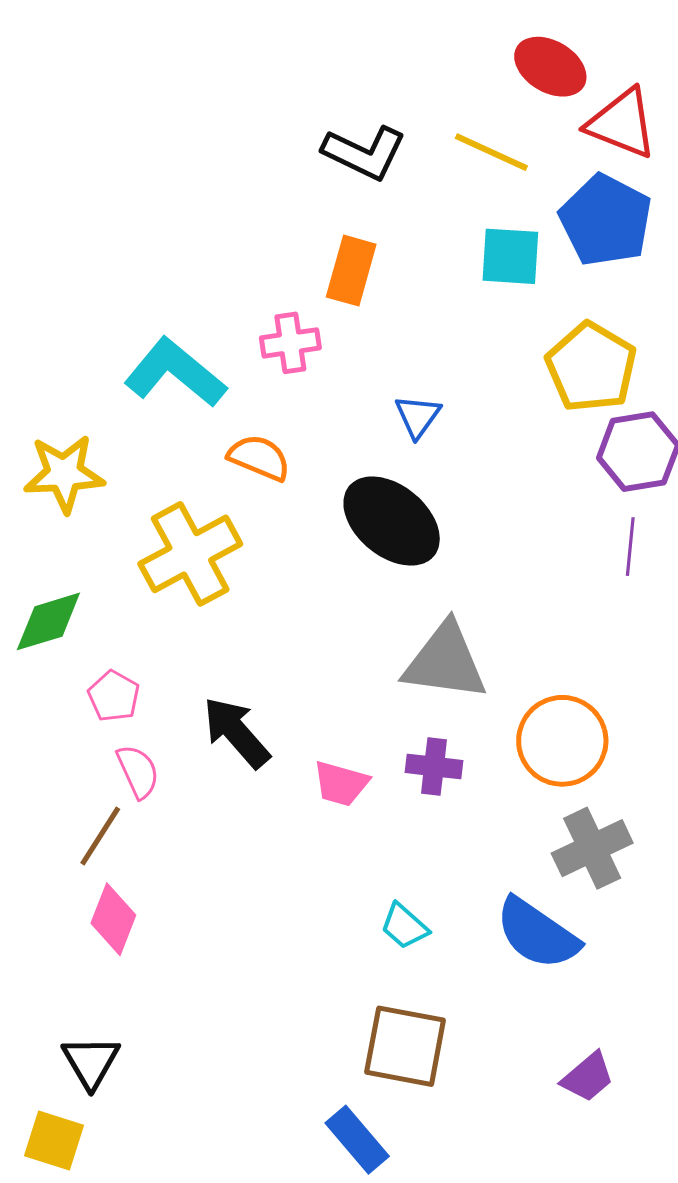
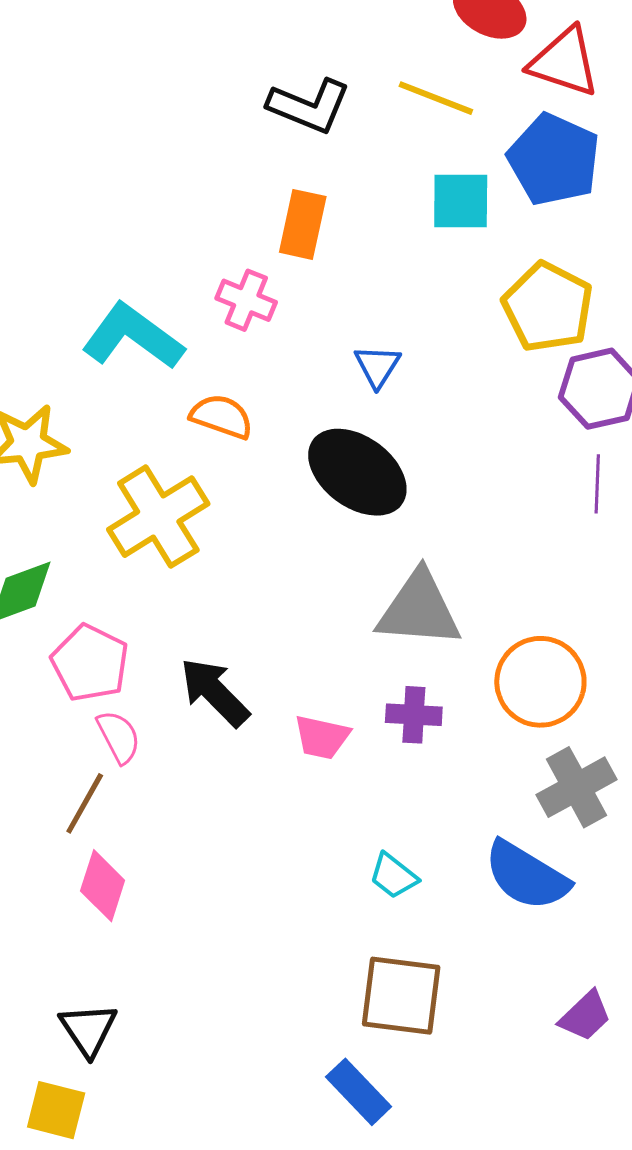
pink cross: (290, 343) -> (246, 300), turned 34
pink pentagon: (114, 696) -> (90, 663), size x1.5

